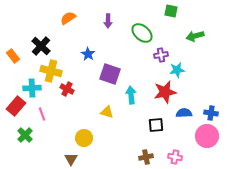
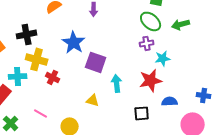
green ellipse: (142, 33) -> (151, 21), moved
black cross: (41, 46) -> (27, 34), turned 36
blue star: (88, 54) -> (74, 42), size x1.6
blue cross: (211, 113) -> (204, 95), moved
pink line: (42, 114) -> (41, 113), moved, turned -40

